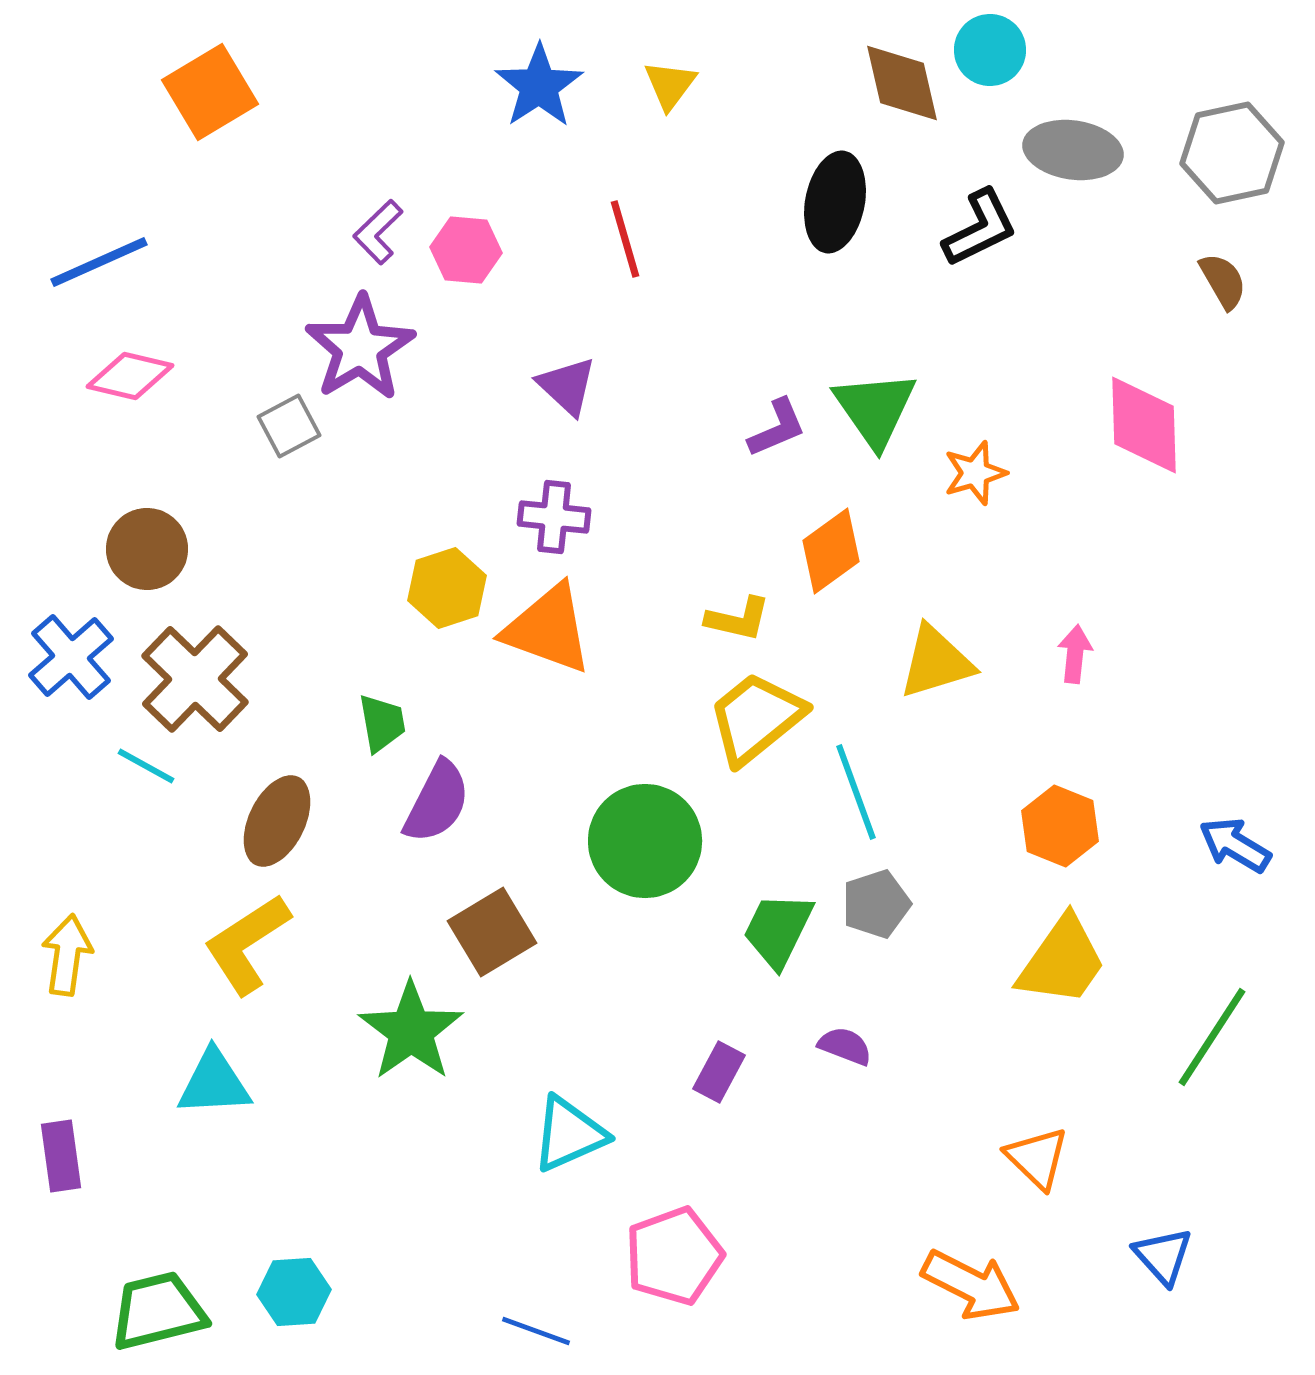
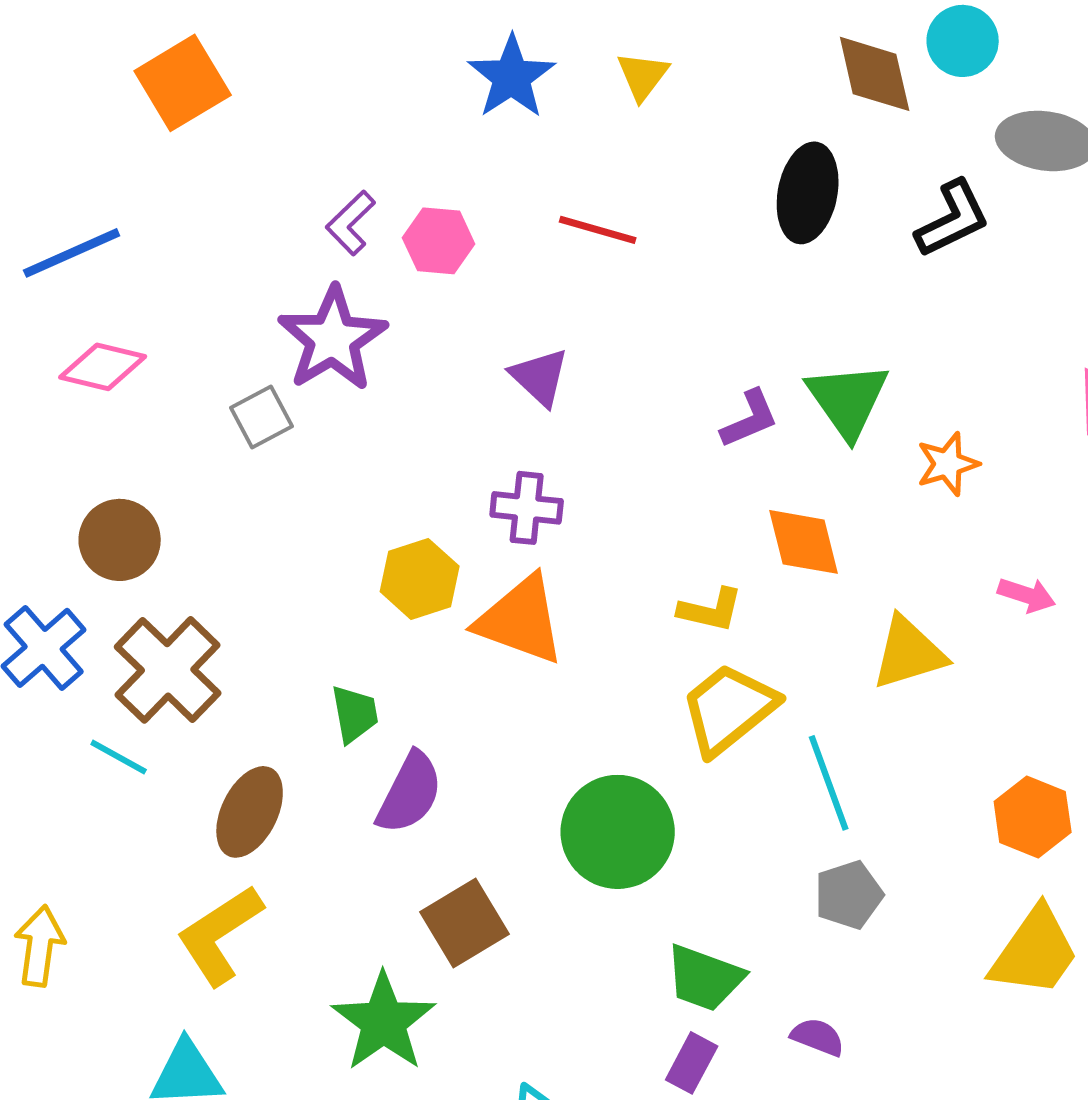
red line: (625, 239) -> (598, 230), turned -58
orange diamond: (831, 551) -> (804, 542), turned -68
pink arrow: (1075, 654) -> (1027, 595), moved, turned 102
green trapezoid: (778, 930) -> (705, 978), moved, turned -96

